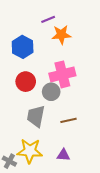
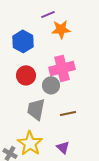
yellow star: (30, 151) -> (30, 143), turned 30
purple triangle: (63, 155) -> (63, 147), turned 40

